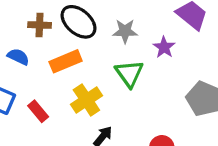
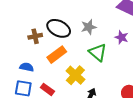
purple star: (164, 47) -> (122, 37), moved
blue semicircle: (18, 57) -> (27, 67), moved

